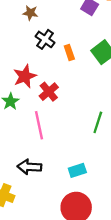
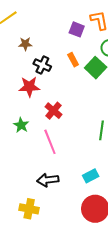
orange rectangle: (69, 53) -> (73, 60), moved
red star: (25, 76) -> (29, 87), moved, turned 30

